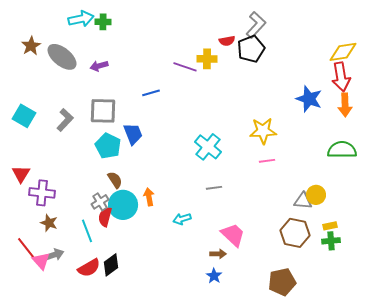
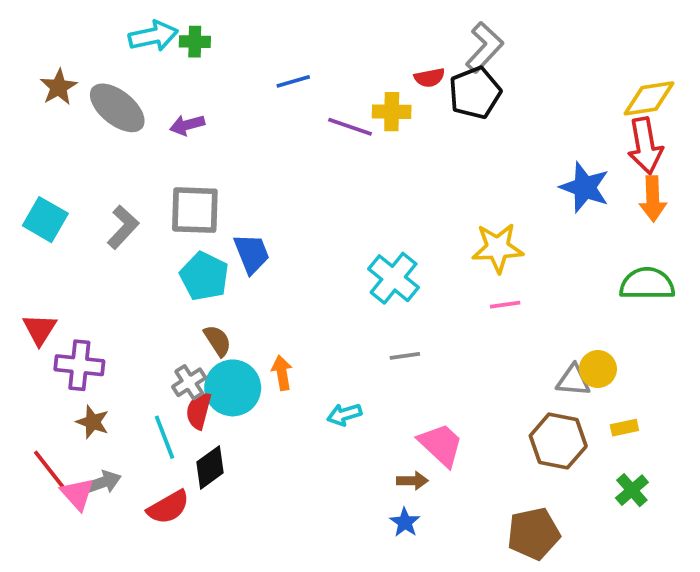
blue line: (151, 93) -> (293, 81), moved
green cross: (331, 241) -> (632, 490), moved, turned -36
black diamond: (111, 265) -> (210, 467), moved

